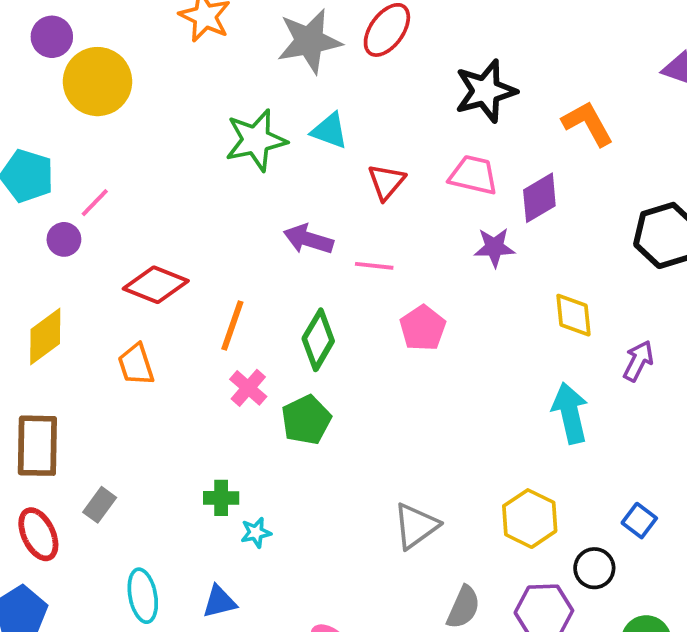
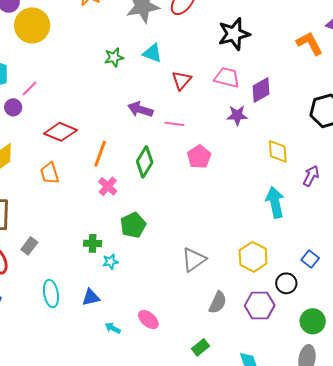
orange L-shape: (588, 124) -> (310, 43), moved
green star: (256, 140) -> (114, 57), size x0.6
green pentagon: (306, 420) -> (133, 225), moved

